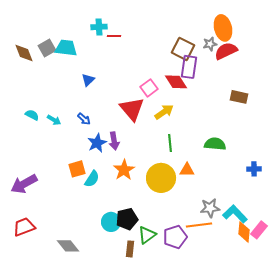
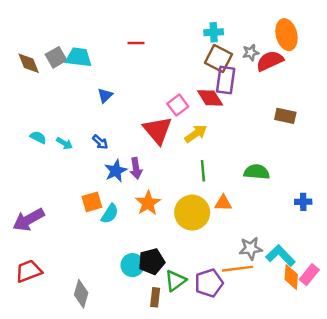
cyan cross: (99, 27) -> (214, 32), moved
orange ellipse: (223, 28) -> (286, 35), moved
gray diamond: (68, 246) -> (81, 294), turned 55

